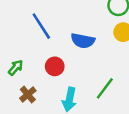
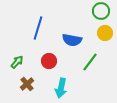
blue line: (41, 26) -> (38, 28), turned 50
green line: (105, 88) -> (90, 62), moved

